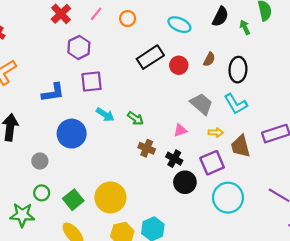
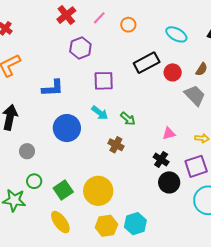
purple square: (92, 82) -> (104, 81), moved
gray trapezoid: (201, 104) -> (195, 95), moved
brown cross: (147, 148) -> (116, 145), moved
gray circle: (40, 161) -> (27, 151), moved

